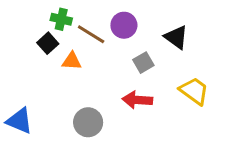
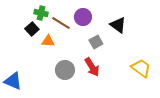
yellow trapezoid: (194, 91) -> (141, 68), moved
red arrow: (137, 100) -> (92, 67), turned -126
gray circle: (88, 122) -> (65, 70), moved

